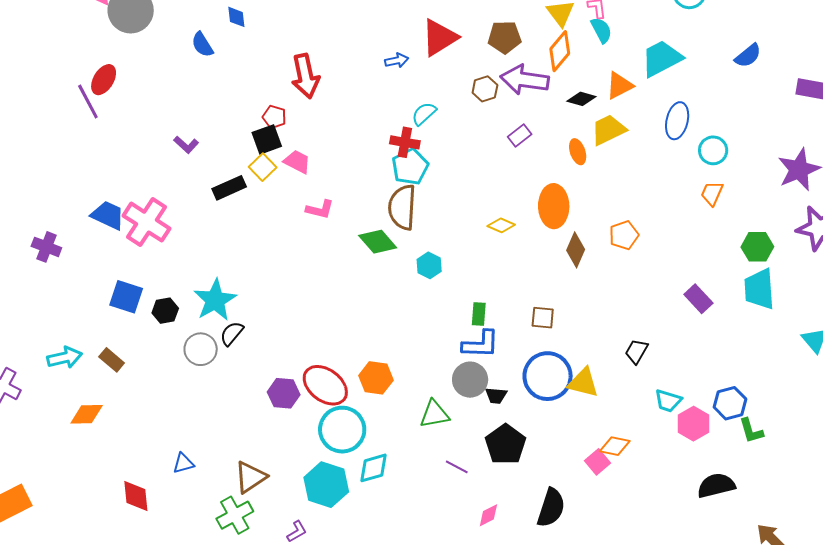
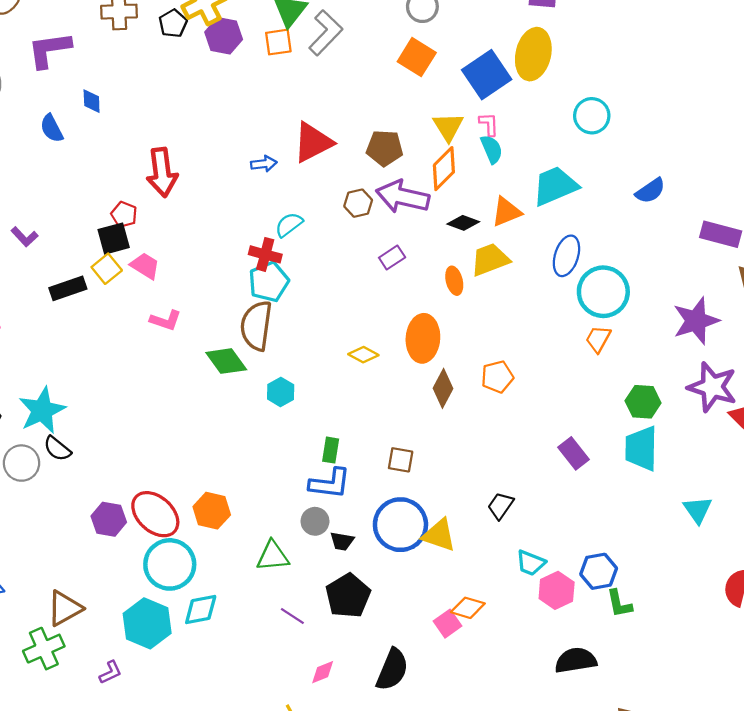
cyan circle: (713, 150) -> (603, 292), size x1.6
black semicircle: (232, 333) -> (57, 449), turned -96
gray circle: (470, 380) -> (315, 521), size x0.7

